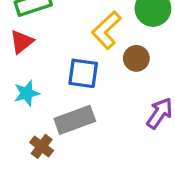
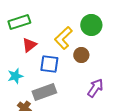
red triangle: (22, 42) -> (29, 45), moved

